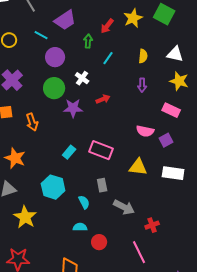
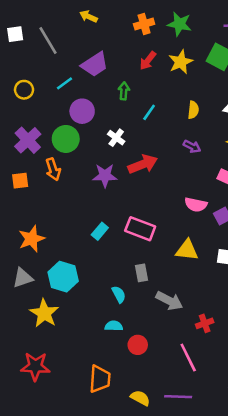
red arrow: (107, 26) -> (148, 61), moved
cyan line: (41, 35) -> (64, 83), turned -64
purple arrow: (142, 85) -> (192, 147), turned -64
green circle: (54, 88) -> (66, 139), moved
red arrow: (103, 99) -> (143, 164), size x1.6
orange arrow: (32, 122) -> (53, 169), moved
orange star: (15, 158) -> (32, 239), turned 30
cyan hexagon: (53, 187) -> (63, 277), moved

